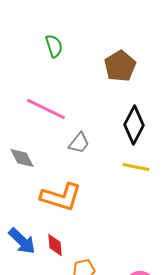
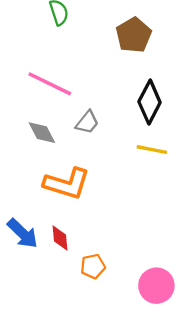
gray diamond: (22, 158) -> (42, 133), moved

